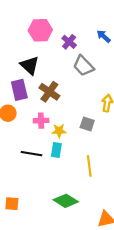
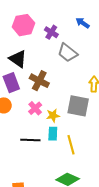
pink cross: (41, 121) -> (35, 108), turned -32
gray square: (87, 124) -> (78, 106), size x1.6
yellow line: (89, 166) -> (71, 145), moved

